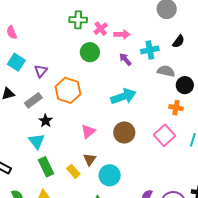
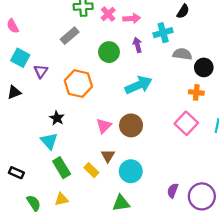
black semicircle: (178, 41) -> (183, 11), moved
green circle: (90, 52) -> (109, 52), moved
purple arrow: (125, 59) -> (137, 45), turned 32
purple triangle: (41, 71) -> (41, 71), moved
gray rectangle: (33, 100) -> (70, 36), moved
brown circle: (124, 132) -> (131, 125), moved

